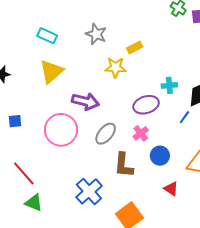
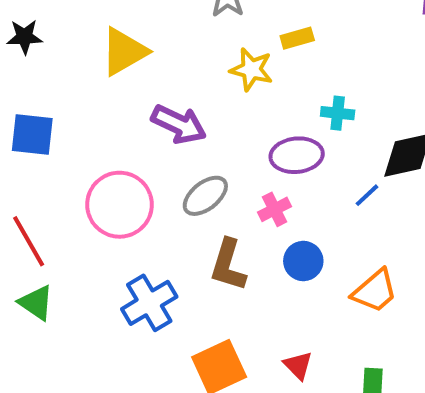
cyan cross: (169, 85) -> (338, 113), moved
blue square: (15, 121) -> (32, 135), size x1.6
pink circle: (61, 130) -> (120, 205), moved
red triangle: (171, 189) -> (298, 365), moved

